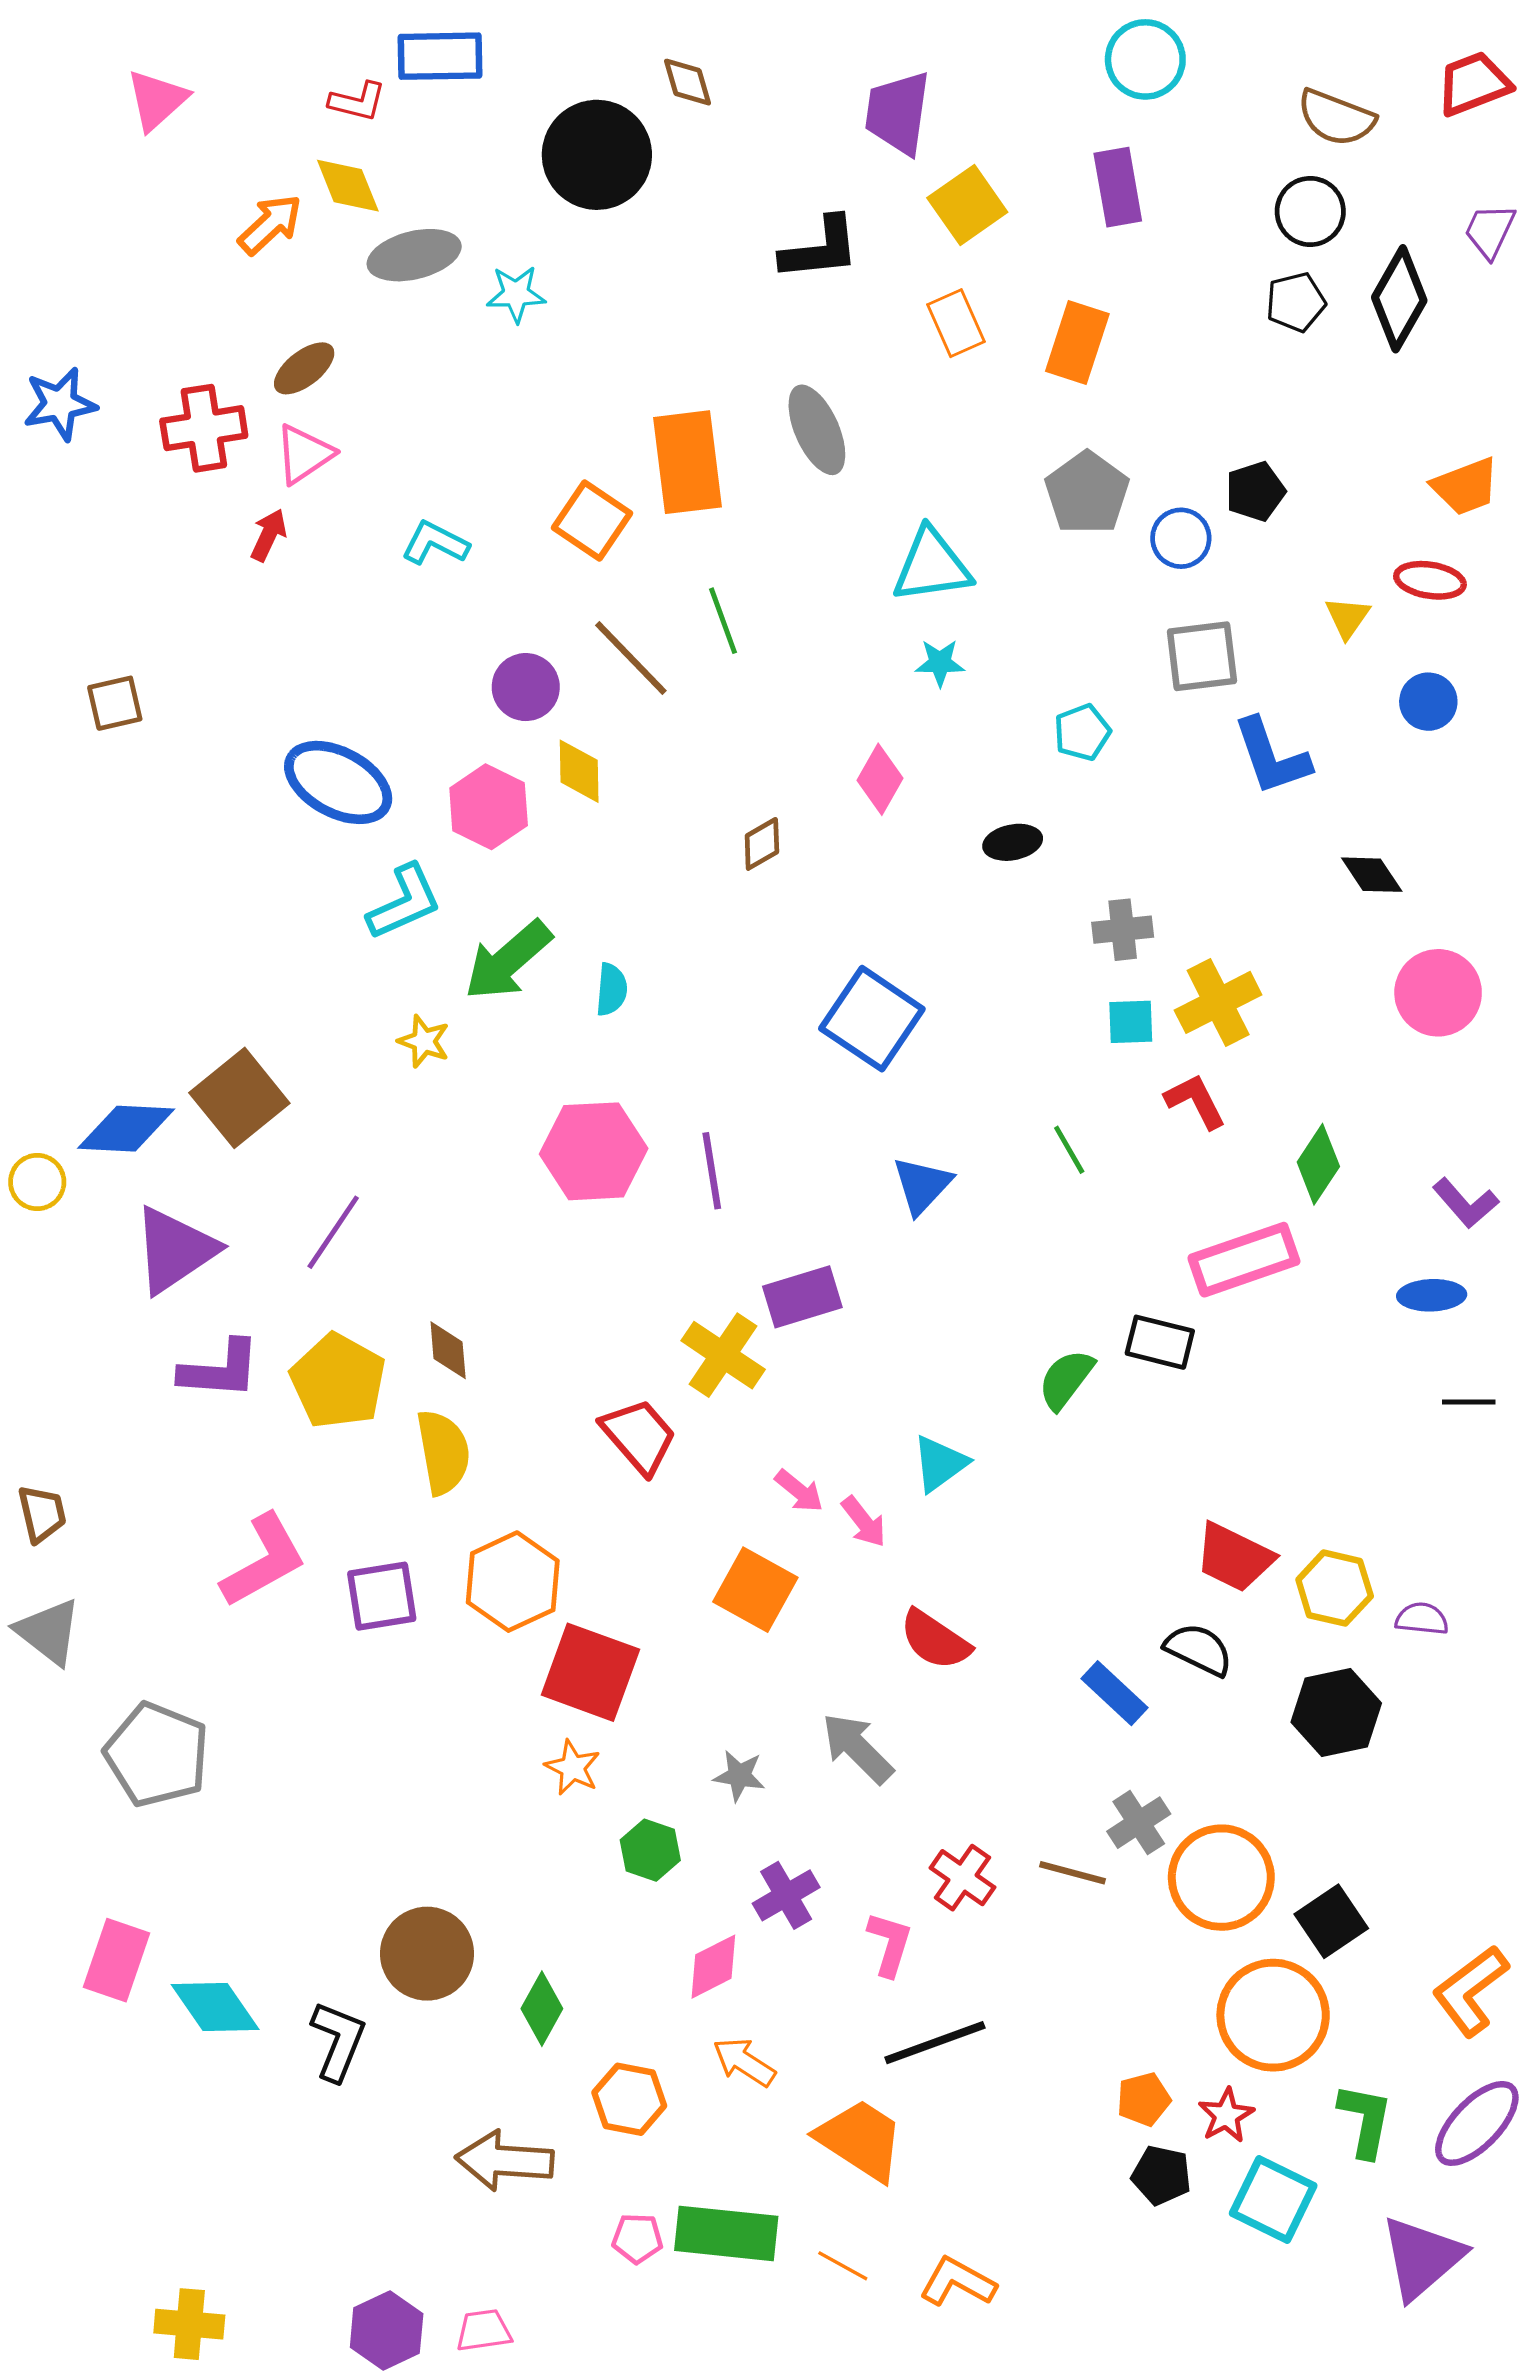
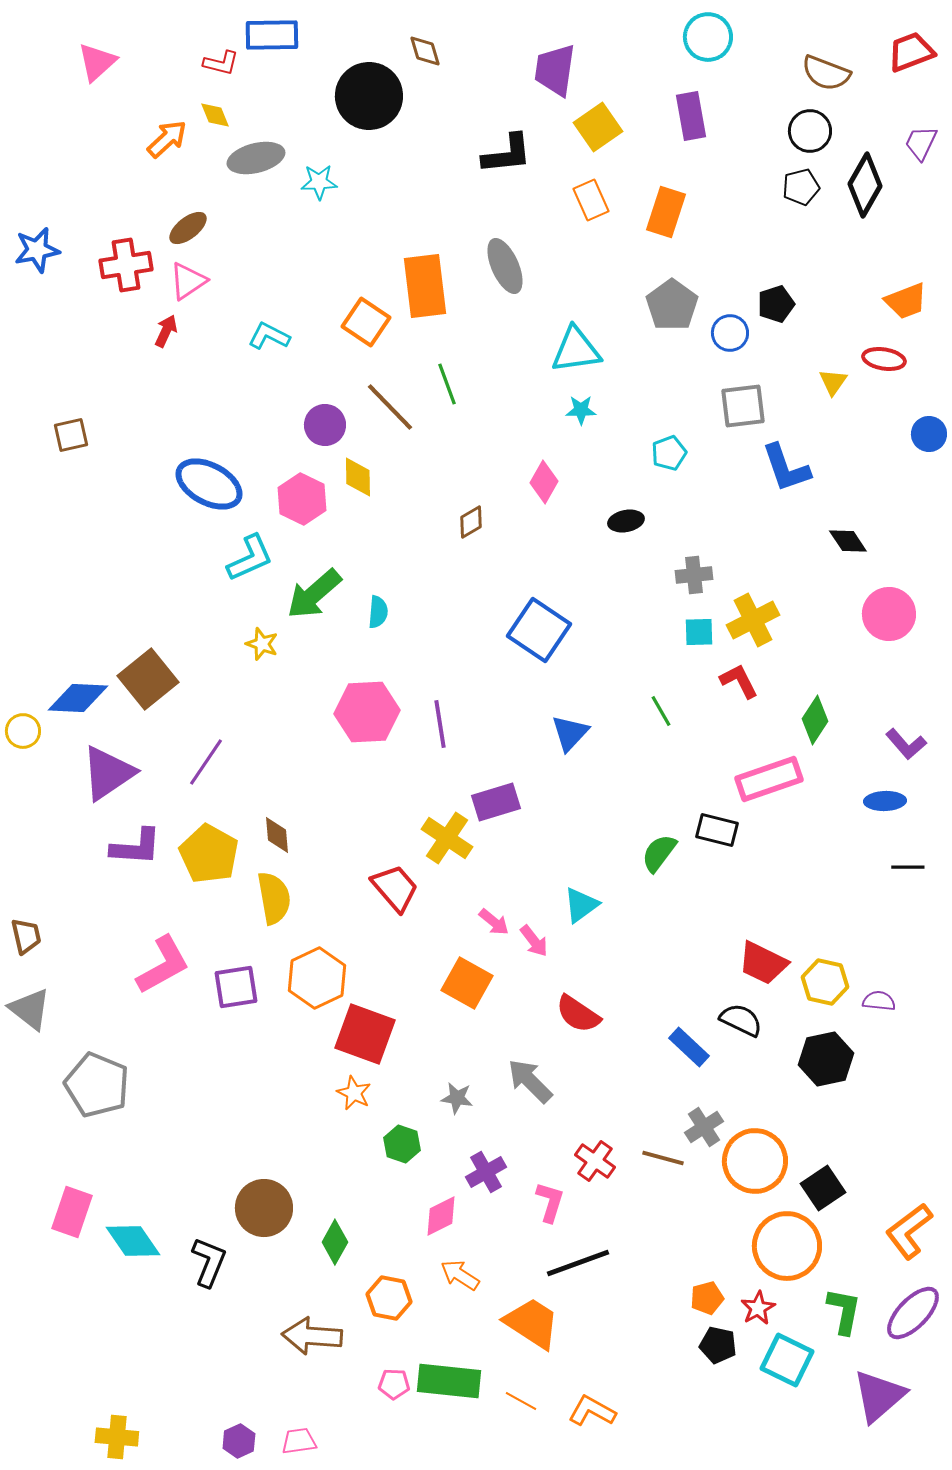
yellow diamond: (348, 186) -> (215, 115), size x0.7
blue circle: (1428, 702) -> (929, 434), moved
purple hexagon: (387, 2331) -> (239, 1441), size x0.7

